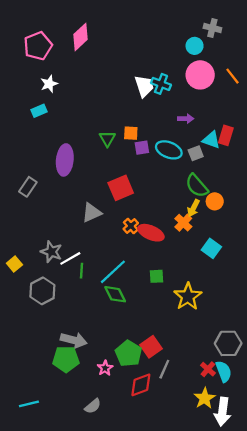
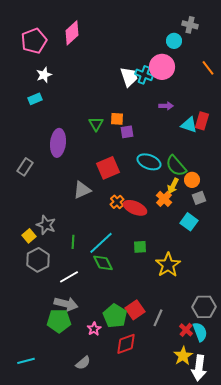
pink circle: (200, 75) -> (162, 67), moved
cyan ellipse: (169, 150) -> (149, 162), moved
gray square: (196, 153) -> (199, 198), moved
white line: (70, 258) -> (69, 277), moved
yellow square: (14, 264) -> (29, 236), moved
gray line: (164, 369) -> (158, 318), moved

